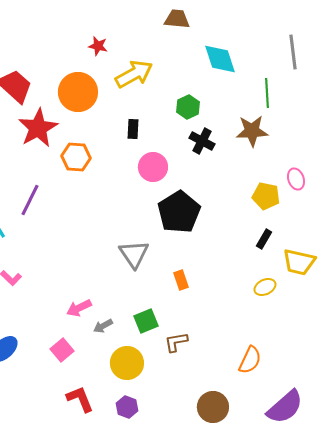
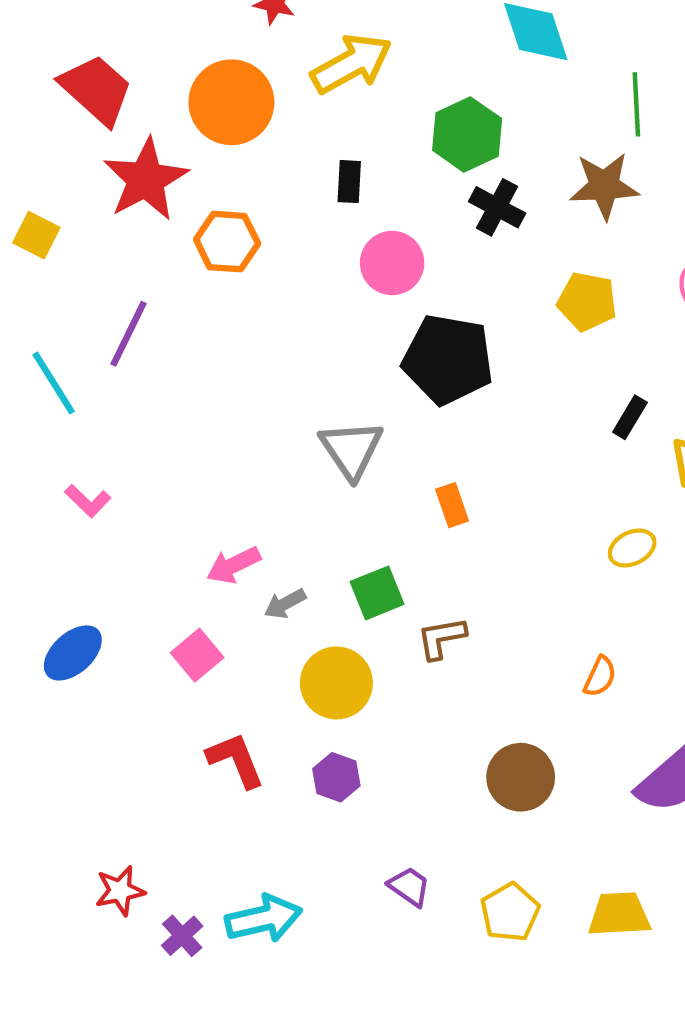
green hexagon: (188, 107) -> (467, 134), size x1.4
yellow pentagon: (266, 196) -> (587, 302), moved
black pentagon: (179, 212) -> (448, 359), turned -30
yellow ellipse: (265, 287) -> (632, 548), moved
orange semicircle: (250, 360) -> (600, 677), size x0.7

